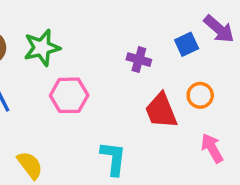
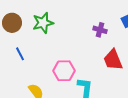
pink hexagon: (69, 95) -> (64, 71), moved

